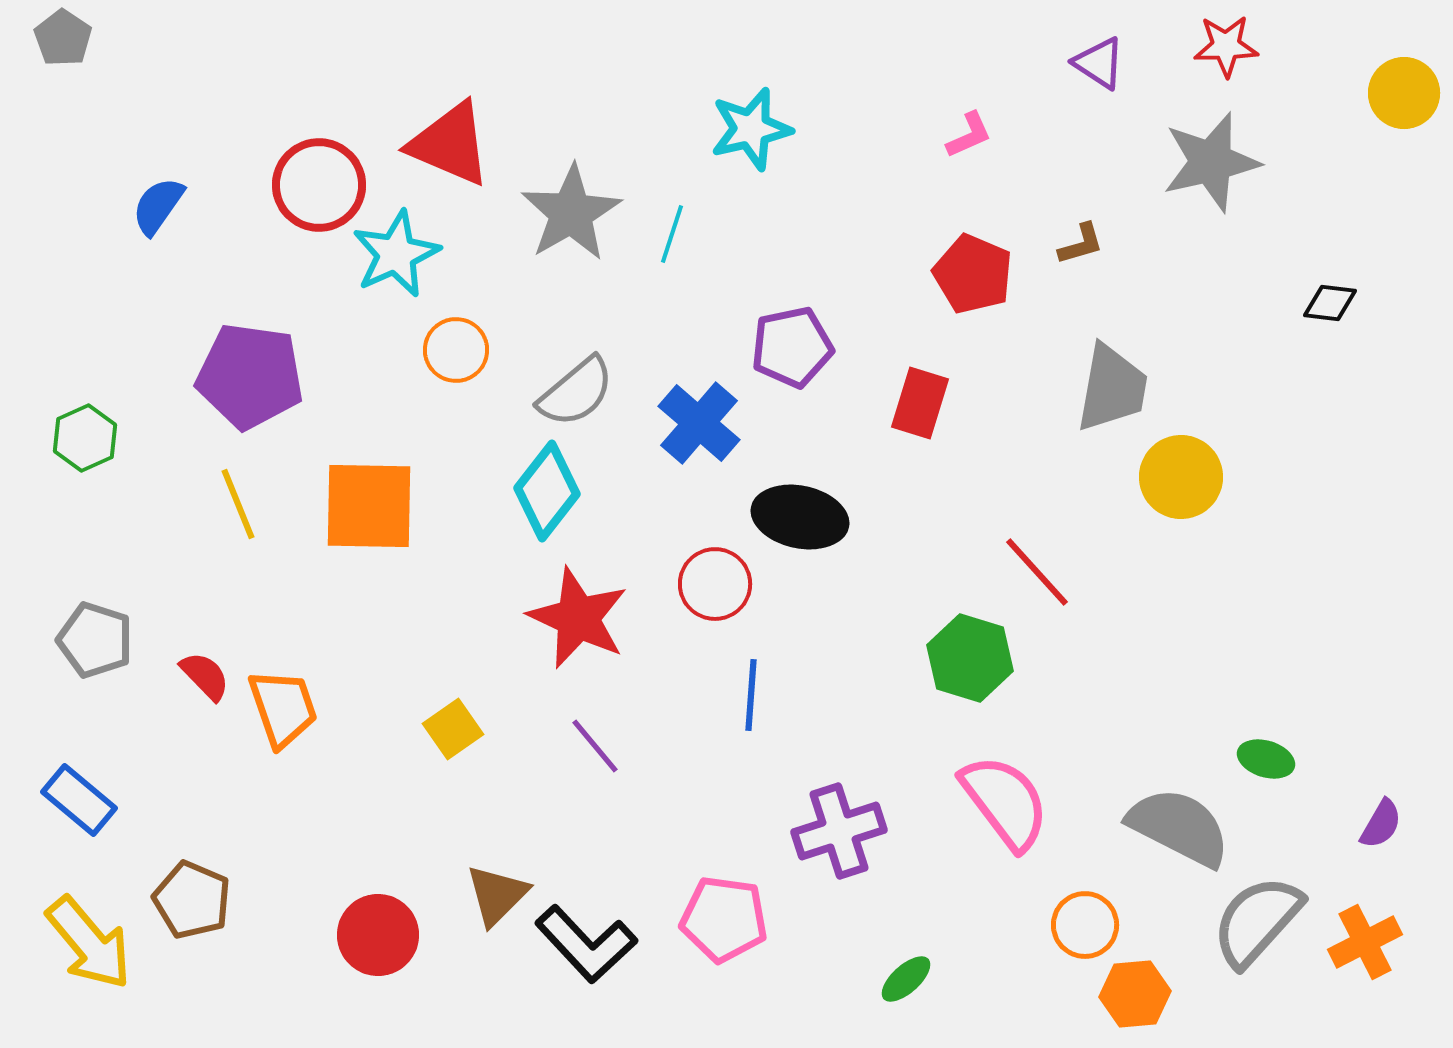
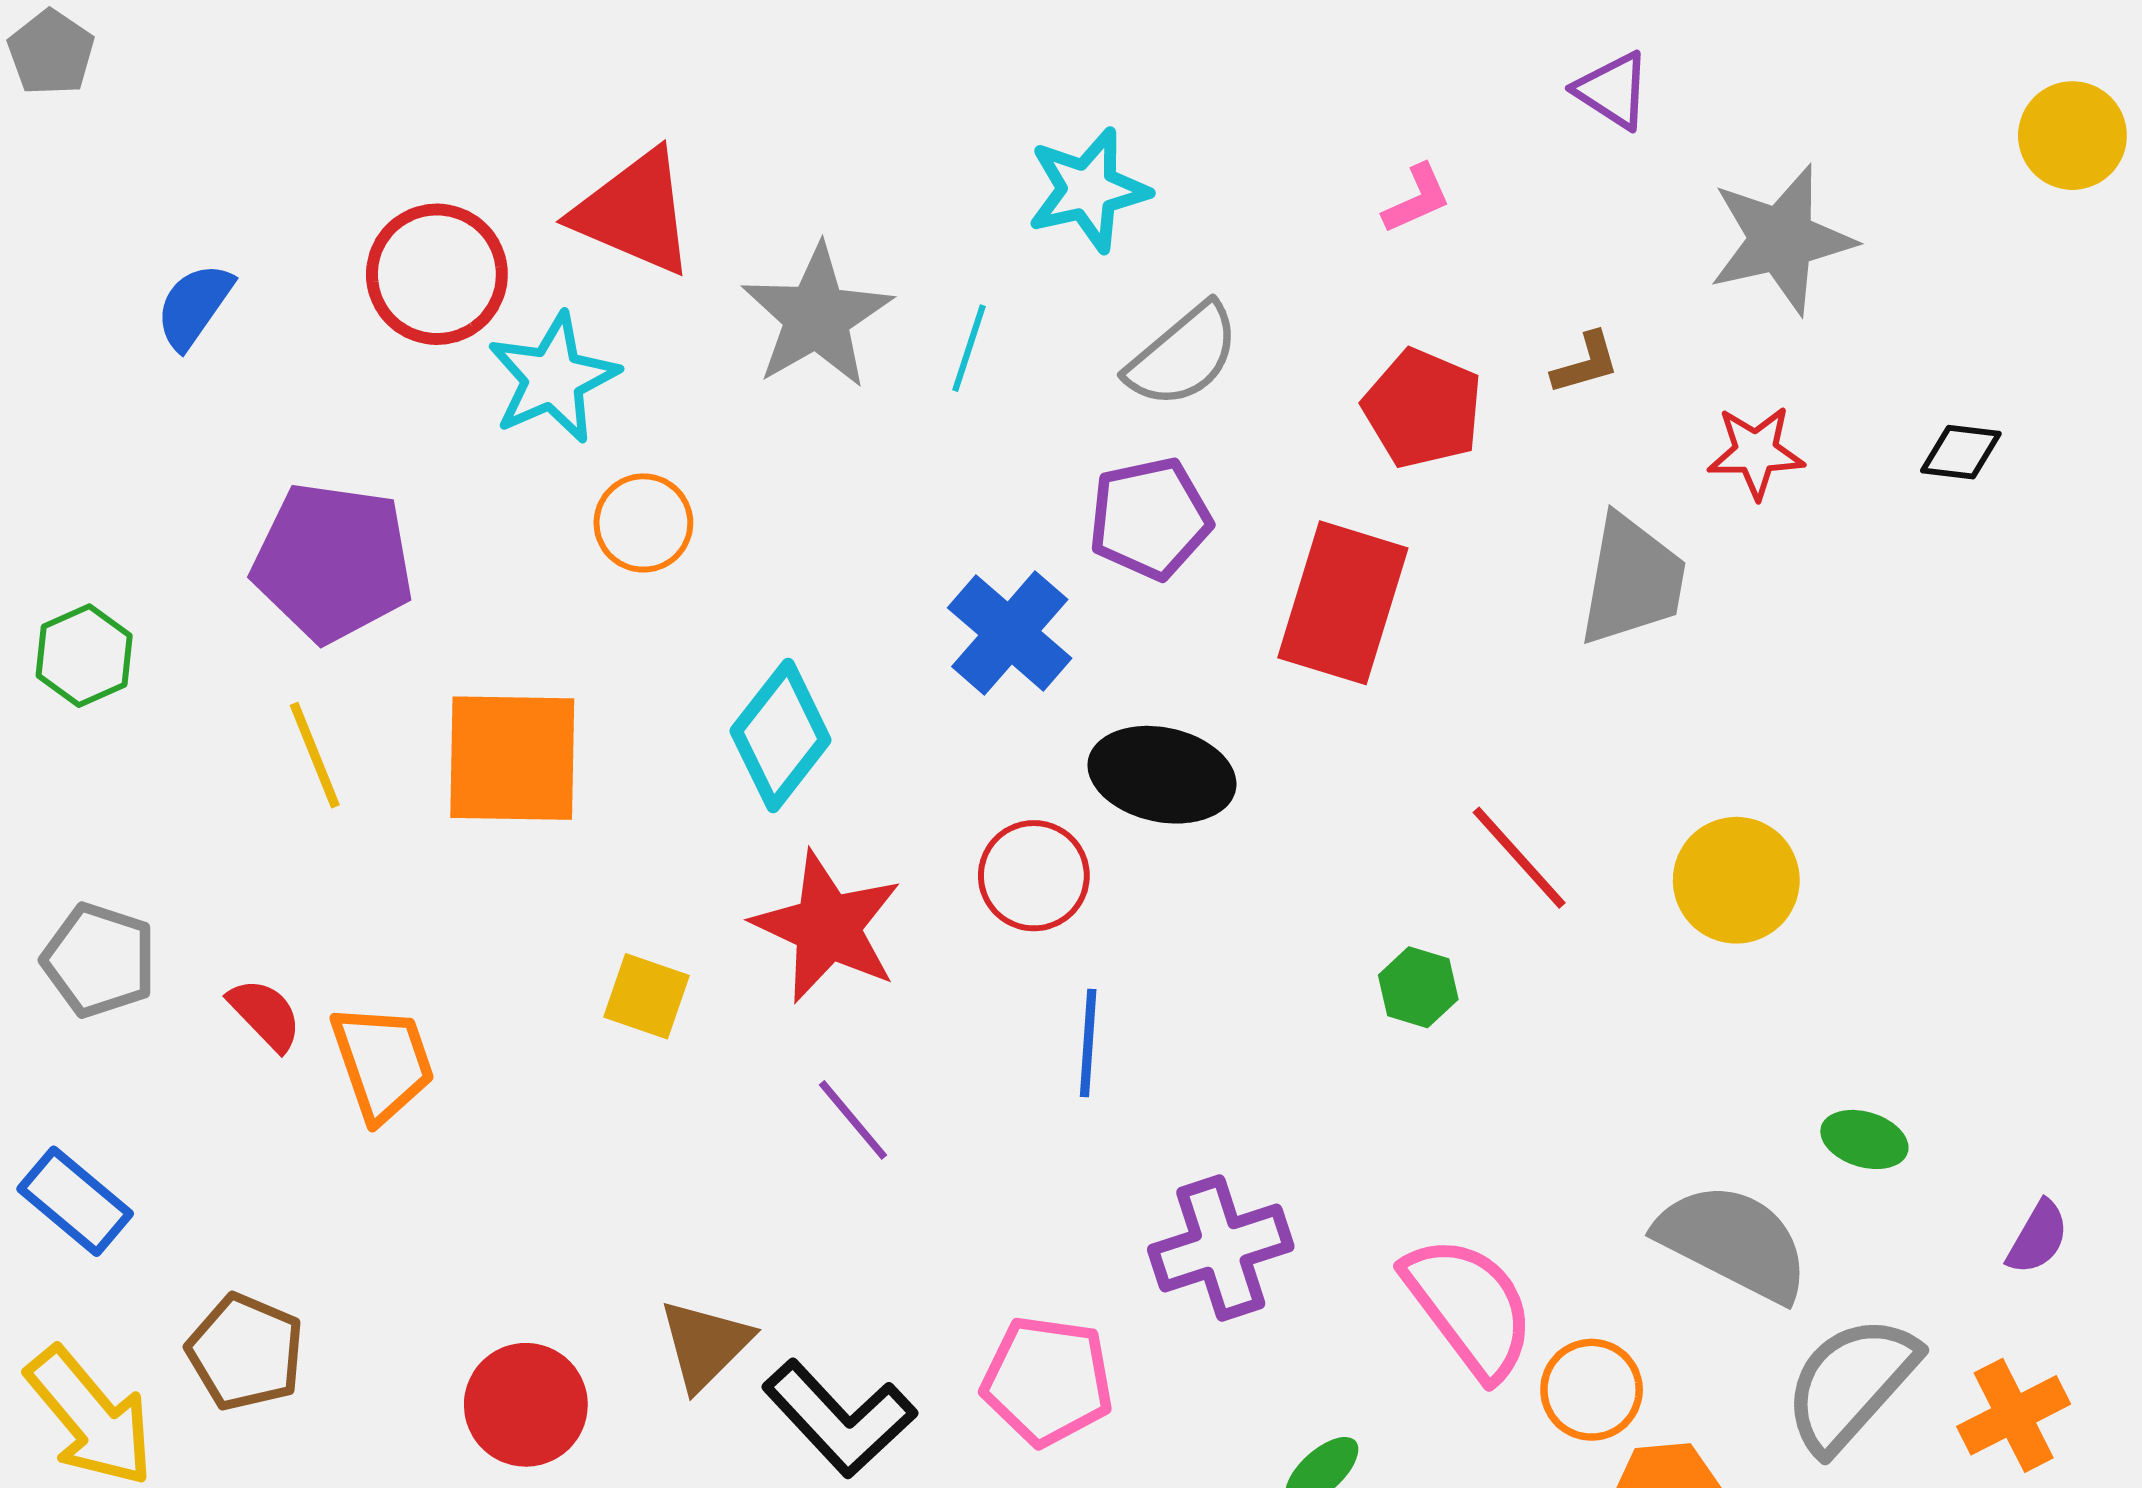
red star: (1226, 46) -> (1756, 452), moved
gray semicircle: (576, 392) -> (1183, 356), moved
red rectangle: (920, 403) -> (1343, 603), size x1.5
yellow circle: (1181, 477) -> (1736, 880), moved
green hexagon: (970, 658) -> (1418, 987), size x0.6
yellow square: (453, 729) -> (646, 996), moved, turned -36
pink semicircle: (1005, 802) -> (1469, 1307), moved

